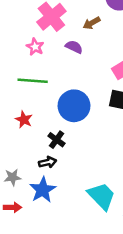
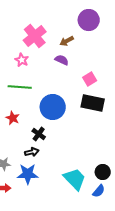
purple semicircle: (74, 47) -> (62, 60), moved
blue star: (43, 190) -> (28, 174), turned 30

